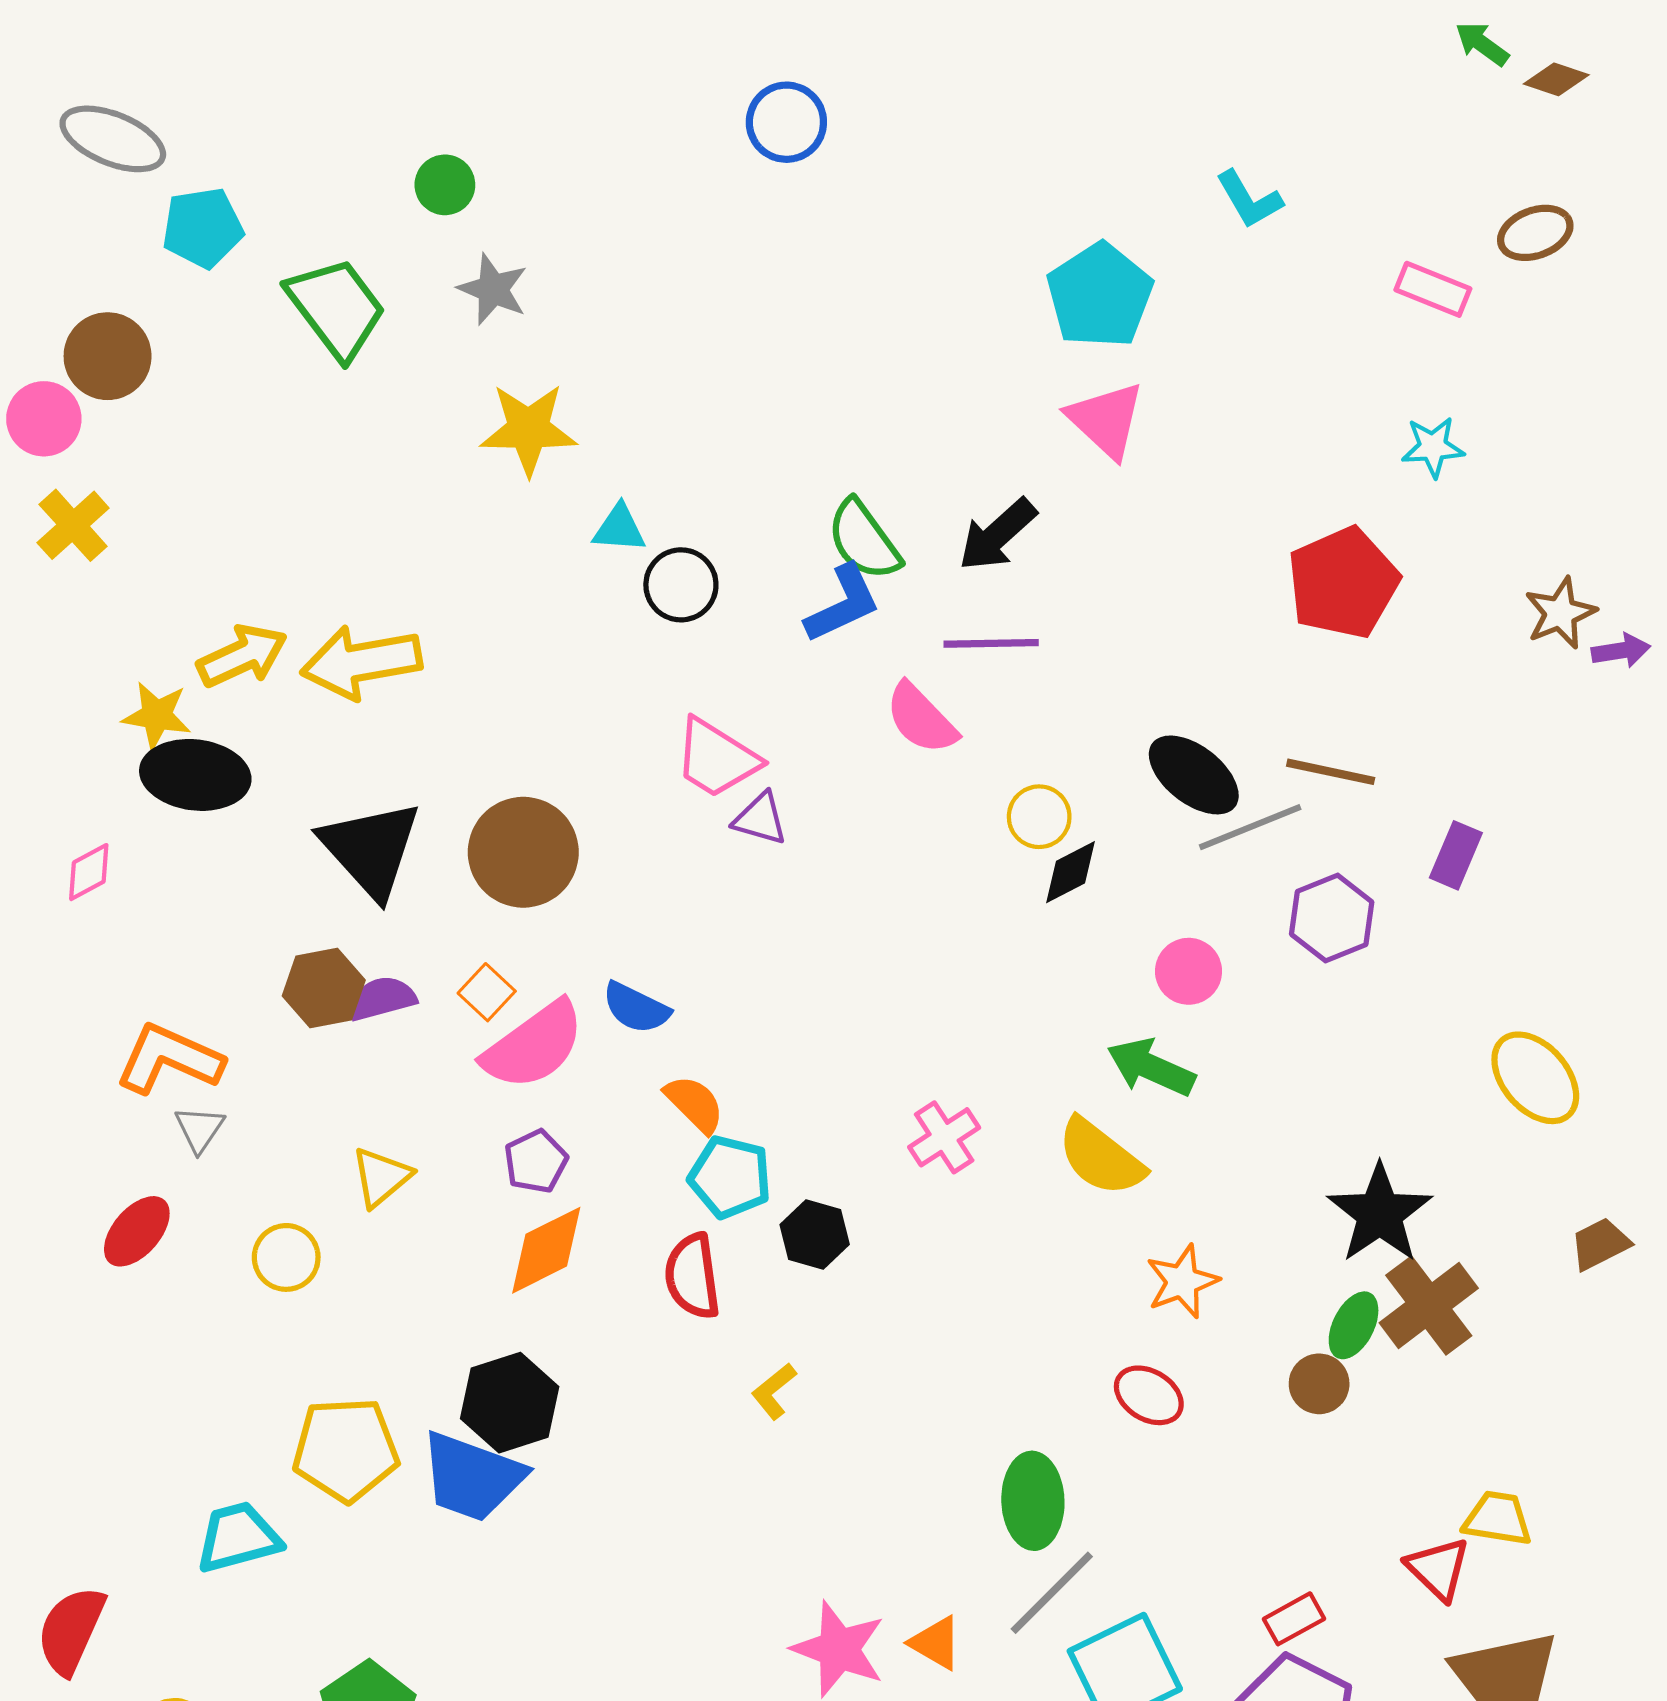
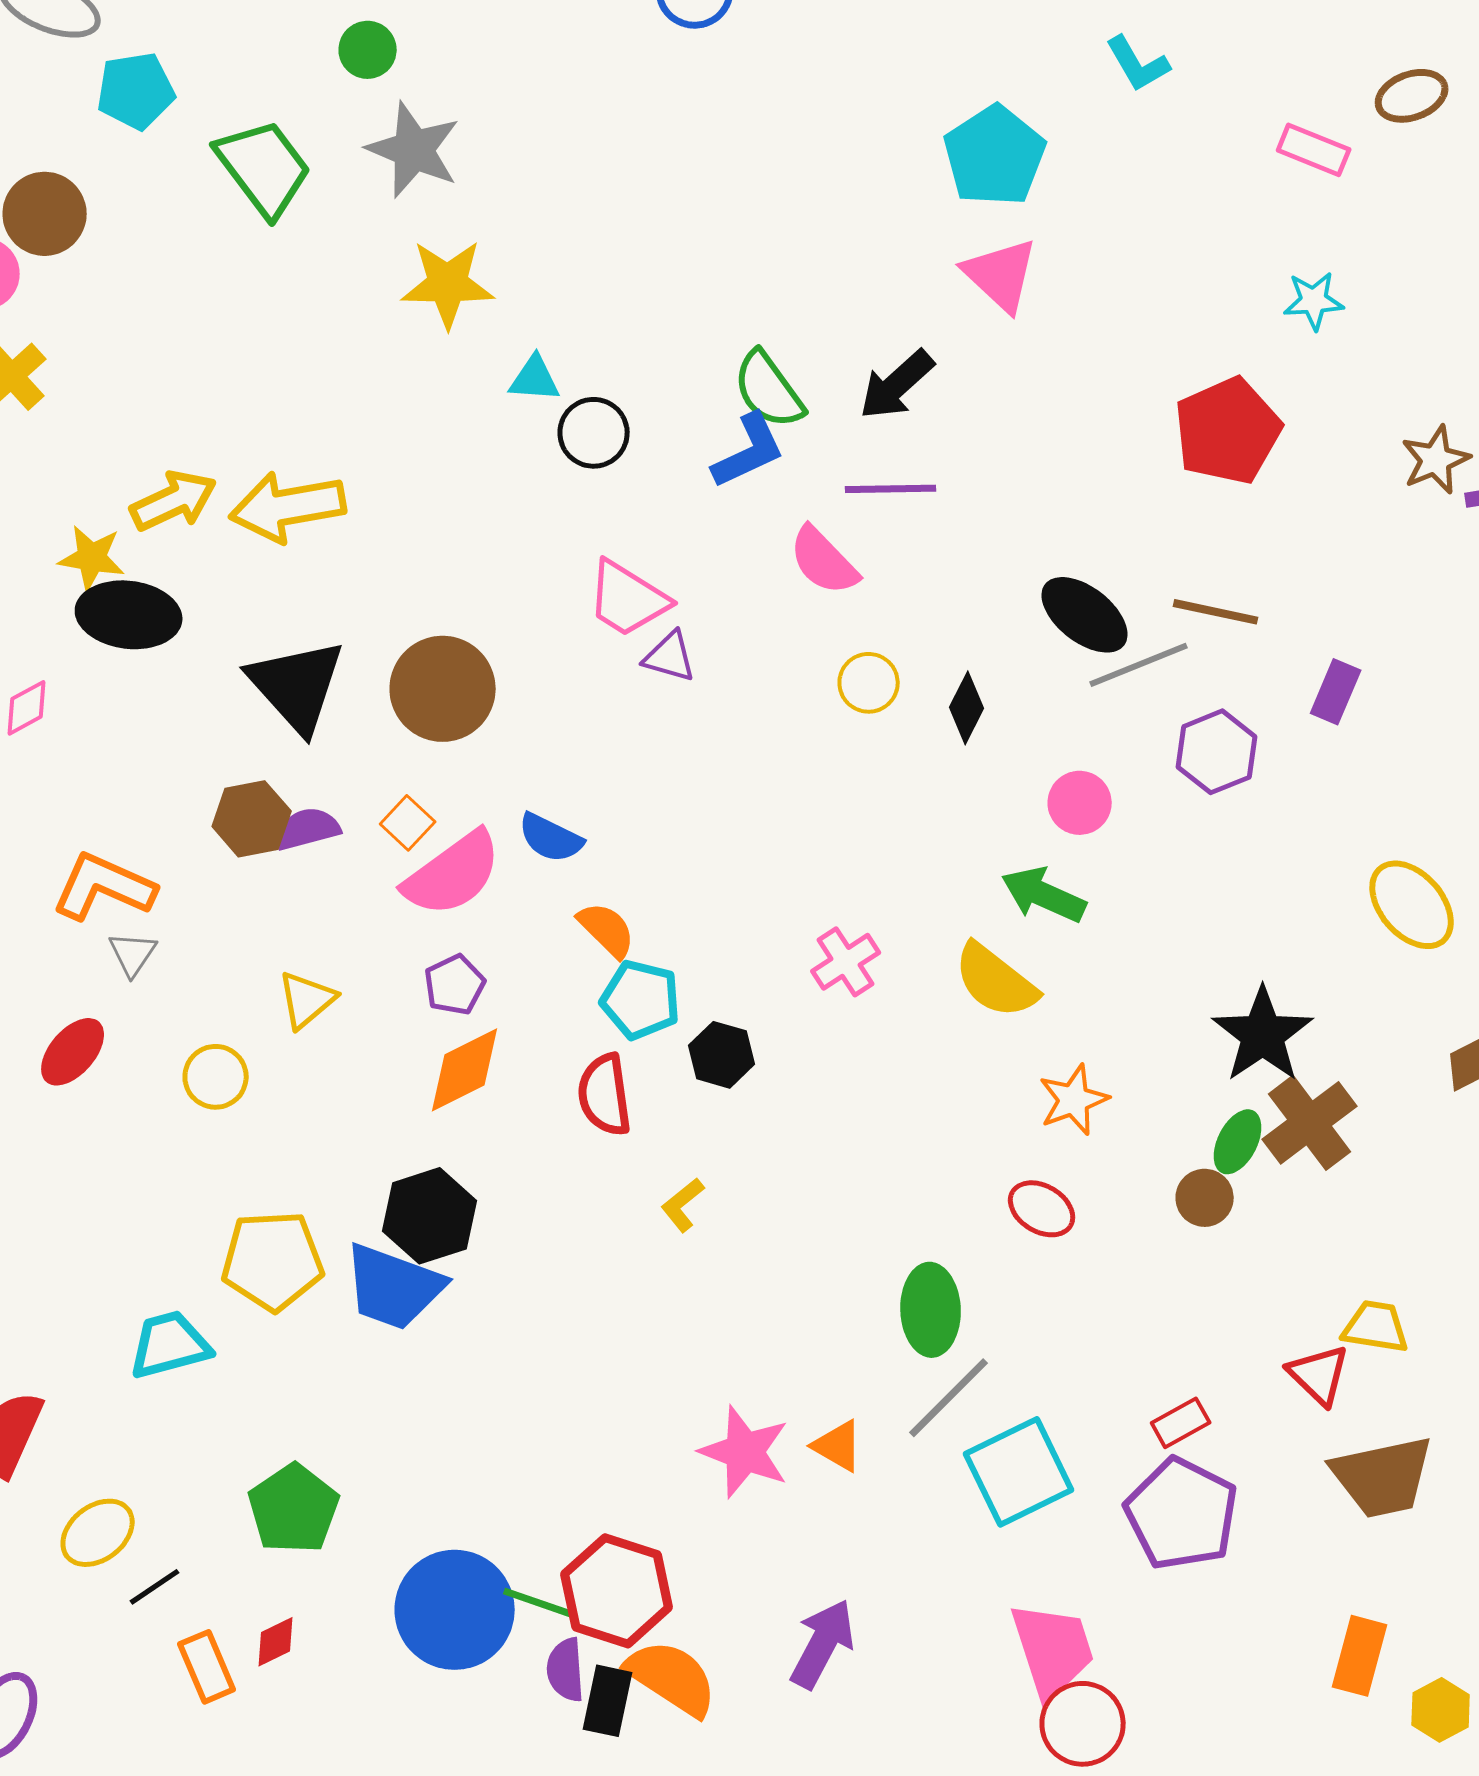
gray star: (493, 289) -> (414, 150), size x1.4
yellow circle: (1039, 817) -> (869, 683), moved
black diamond: (1071, 872) -> (967, 708), turned -36

